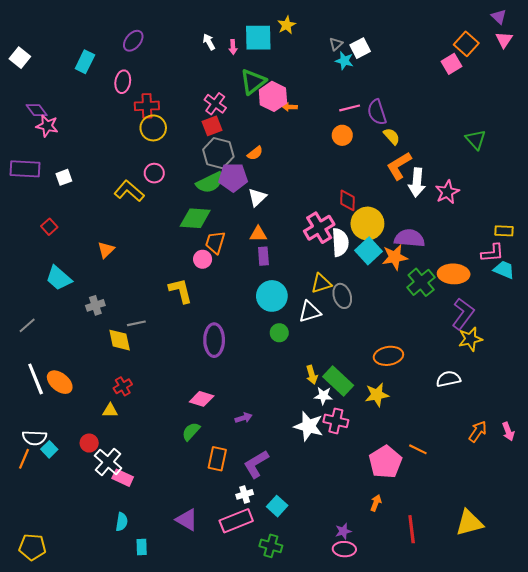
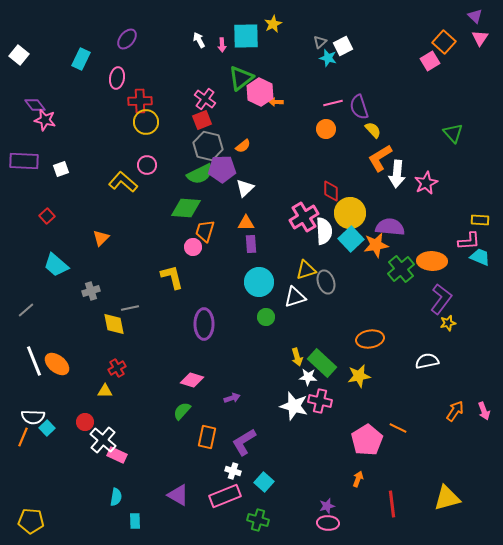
yellow star: (470, 339) -> (448, 323), size x0.7
white cross: (245, 494) -> (233, 471), turned 35

